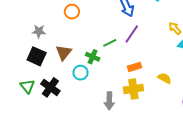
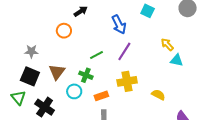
green line: (110, 43) -> (96, 55), moved
orange rectangle: (135, 67) -> (101, 96), moved
green triangle: (27, 86) -> (18, 98), moved
yellow cross: (133, 89) -> (127, 81), moved

